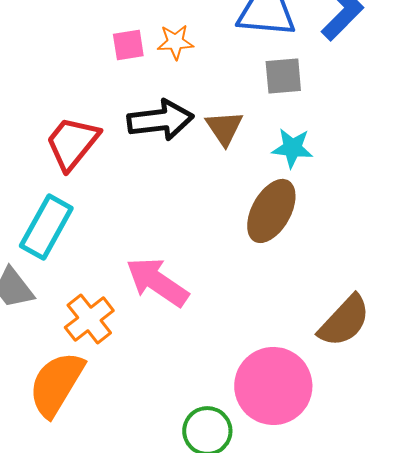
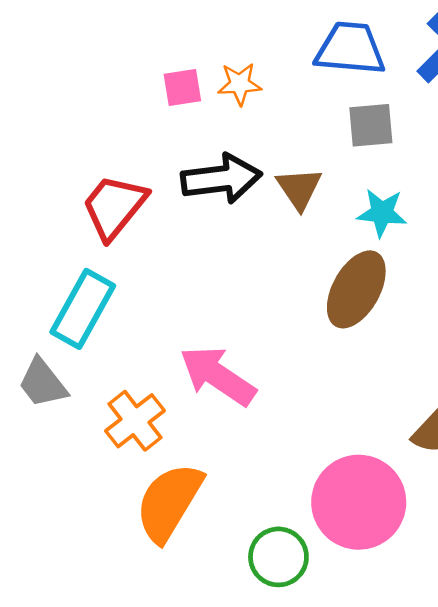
orange semicircle: (56, 384) -> (169, 502), moved

